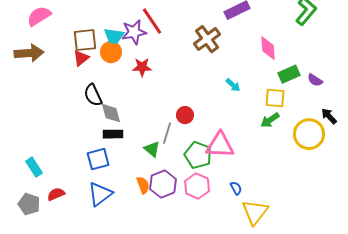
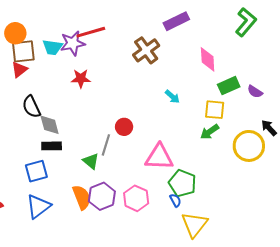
red line: (152, 21) -> (91, 32), turned -72
orange circle: (111, 52) -> (15, 33), moved
green pentagon: (198, 155) -> (182, 183), moved
orange semicircle: (143, 185) -> (82, 197), size x1.4

